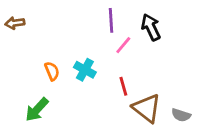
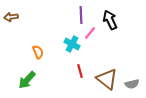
cyan cross: (85, 70) -> (72, 44), moved
red line: (123, 86) -> (80, 71), moved
gray semicircle: (181, 115) -> (132, 84), turned -32

